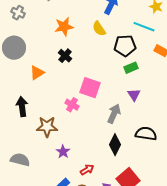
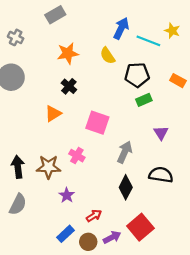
cyan line: (144, 27) -> (148, 41), moved
orange triangle: (37, 73) -> (53, 114), moved
purple triangle: (134, 95) -> (161, 133), moved
pink cross: (72, 105) -> (77, 156), moved
black arrow: (22, 107) -> (18, 167), moved
gray semicircle: (20, 160) -> (18, 204), turned 102

